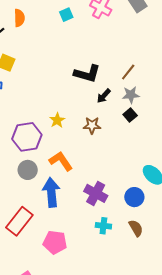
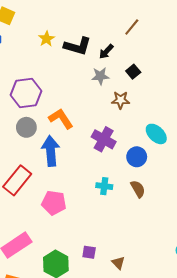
black L-shape: (87, 74) -> (78, 46), moved
gray star: (131, 95) -> (100, 76), moved
yellow star: (57, 120) -> (47, 39), moved
brown star: (92, 125) -> (121, 100), moved
purple cross: (96, 193) -> (104, 139), moved

